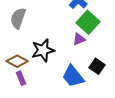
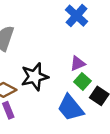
green square: (88, 22) -> (82, 81), moved, size x0.6

